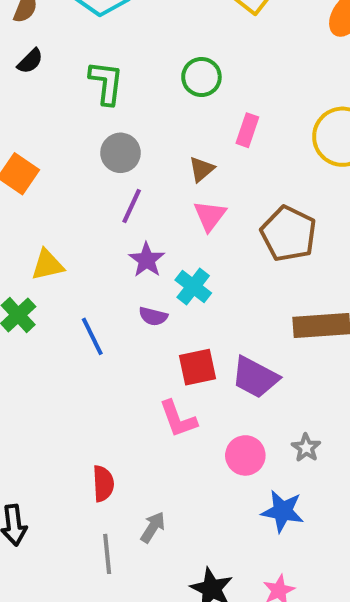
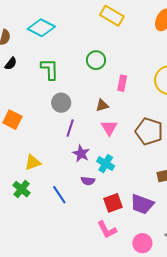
brown triangle: (202, 169) -> (102, 105), turned 32

